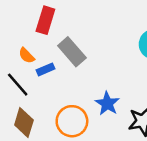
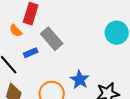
orange semicircle: (27, 56) -> (16, 31), moved

